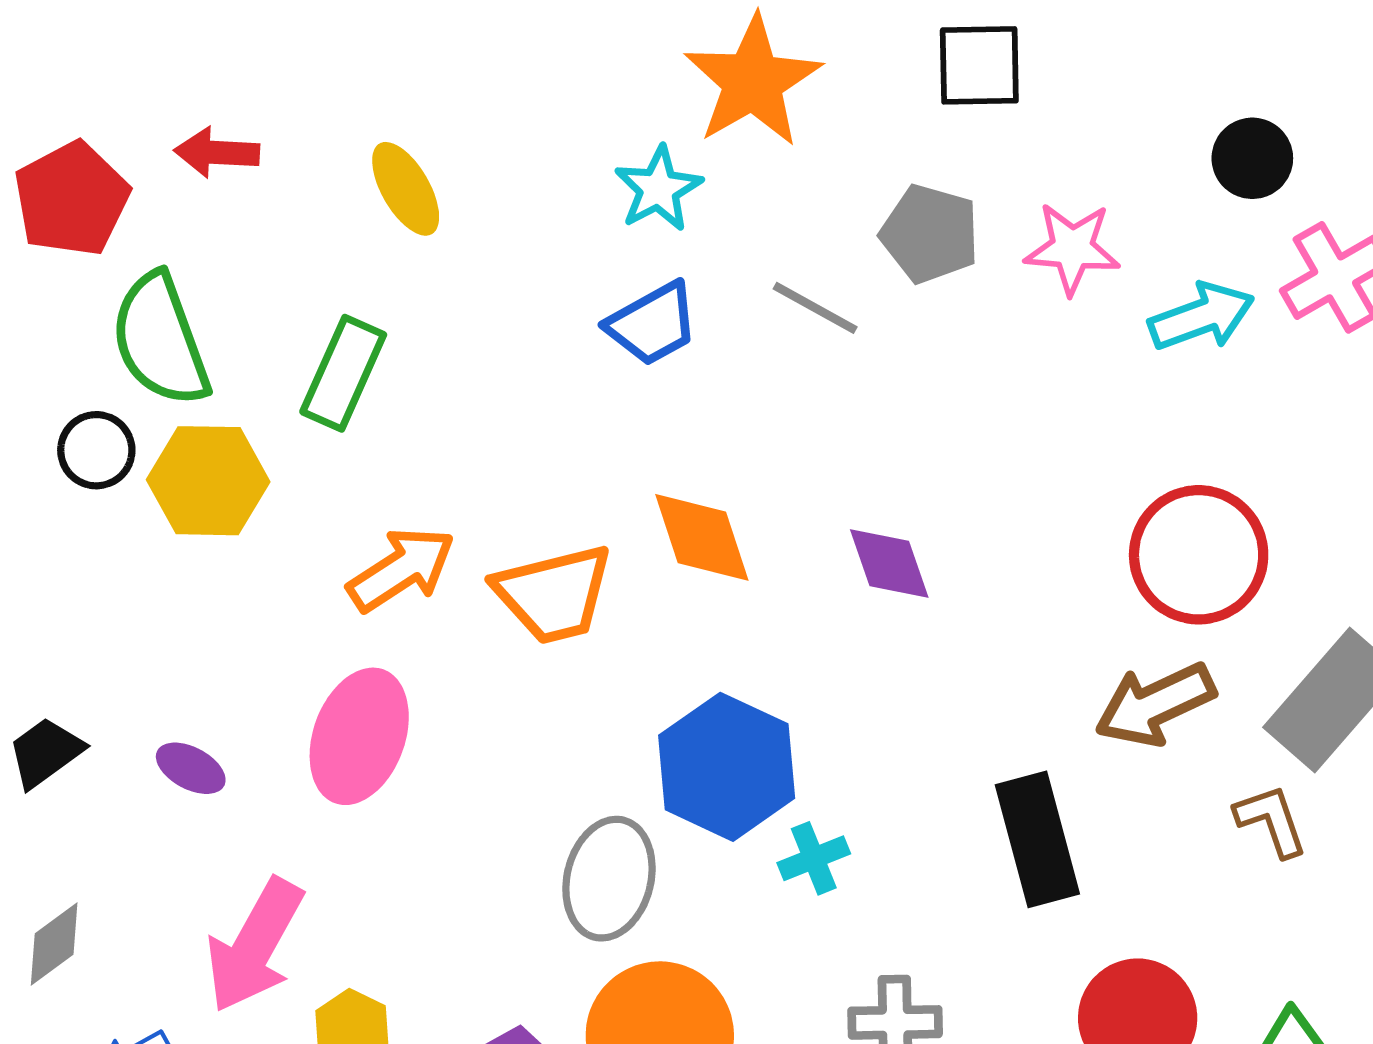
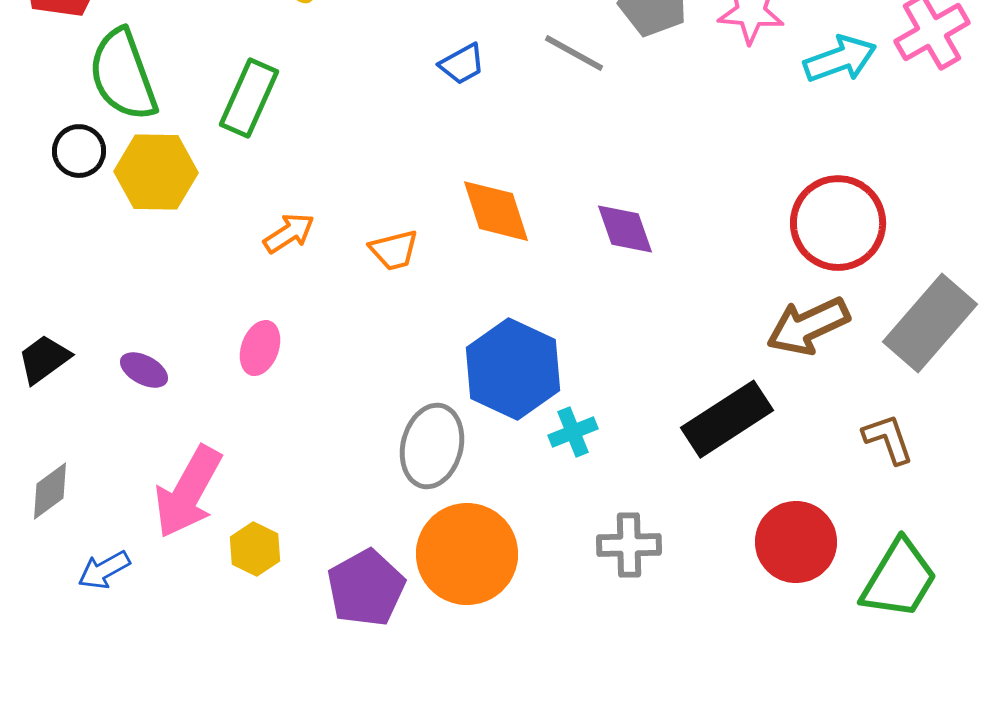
blue trapezoid: (653, 324) -> (462, 64), size x0.7
orange arrow: (401, 569) -> (289, 233), size x0.7
orange trapezoid: (554, 594) -> (394, 250), size x0.6
pink ellipse: (359, 736) -> (260, 348), size x0.6
brown L-shape: (1271, 821) -> (888, 439), moved
black rectangle: (1037, 839) -> (727, 419), turned 72

